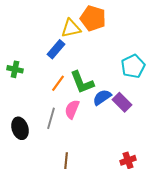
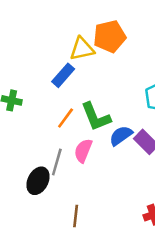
orange pentagon: (93, 18) -> (110, 36), turned -30
black ellipse: (20, 128) -> (38, 181), moved, turned 45

